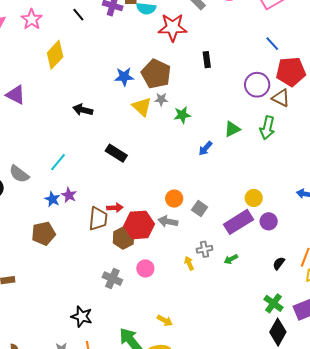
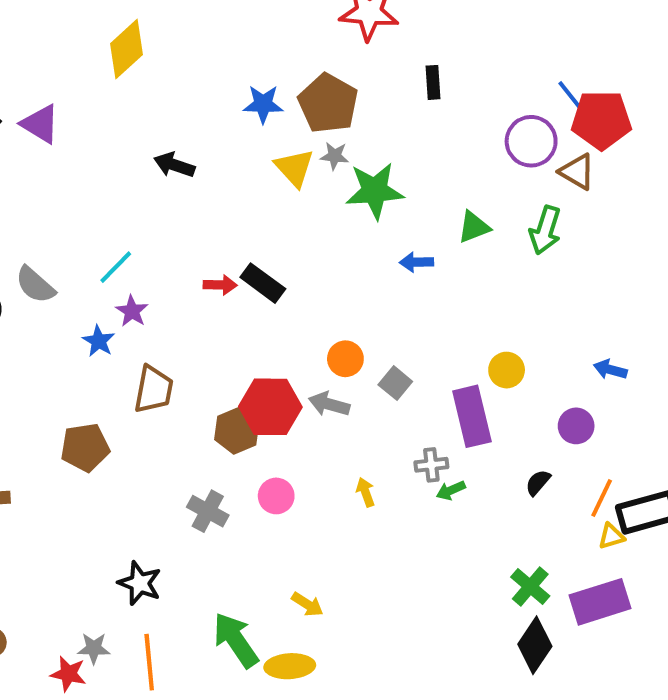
blue line: (272, 44) -> (570, 95), moved
green star: (182, 115) -> (375, 191), size x1.6
blue arrow: (205, 148) -> (416, 262), turned 42
black rectangle: (116, 153) -> (263, 283), moved
purple star: (69, 195) -> (132, 311), moved
red arrow: (115, 208) -> (220, 285), moved
brown trapezoid: (98, 219) -> (154, 389), moved
purple circle: (269, 221) -> (576, 426), moved
purple rectangle: (238, 222) -> (472, 416), turned -76
brown pentagon: (43, 233) -> (85, 447), moved
gray cross: (204, 249) -> (431, 465), moved
black semicircle: (279, 263) -> (538, 483), moved

